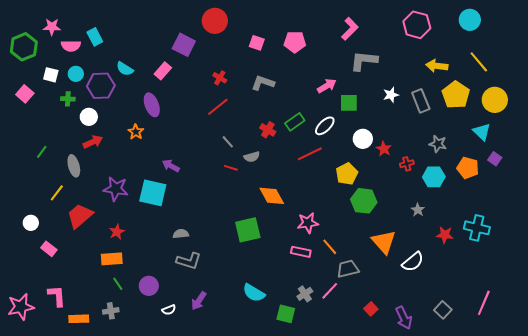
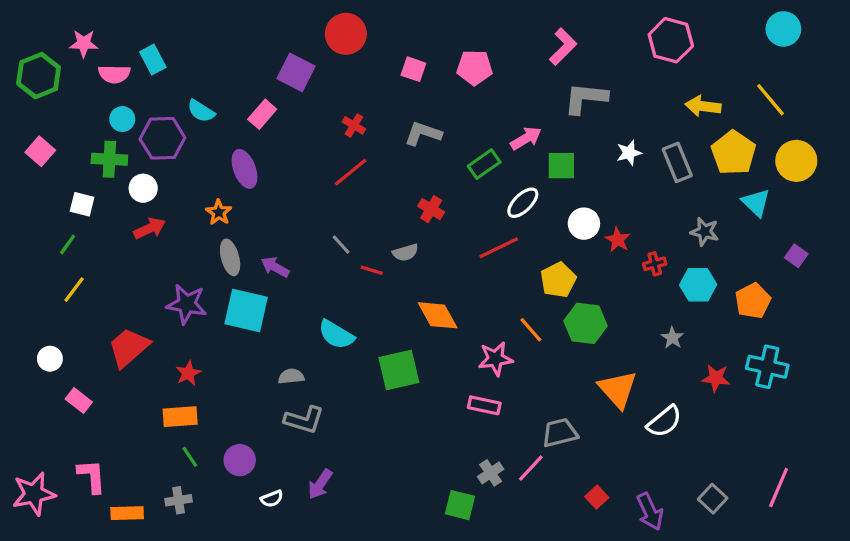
cyan circle: (470, 20) -> (783, 29), moved
white square: (51, 75) -> (82, 204), moved
green cross: (68, 99) -> (109, 159), size x1.5
green rectangle: (295, 122) -> (484, 164), moved
cyan triangle: (482, 132) -> (756, 203), moved
gray line: (228, 142) -> (341, 245), moved
gray ellipse: (74, 166) -> (230, 257), moved
orange pentagon: (468, 168) -> (753, 301), moved, turned 30
yellow line: (57, 193) -> (74, 290), moved
orange line: (330, 247) -> (531, 330), moved
cyan semicircle: (254, 293) -> (336, 335), moved

